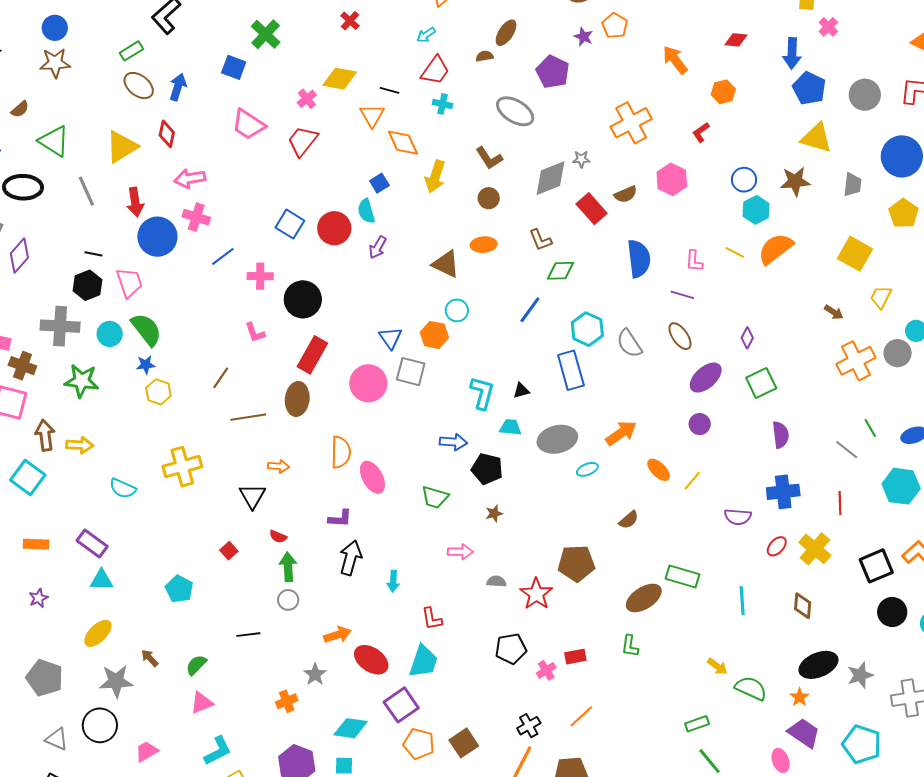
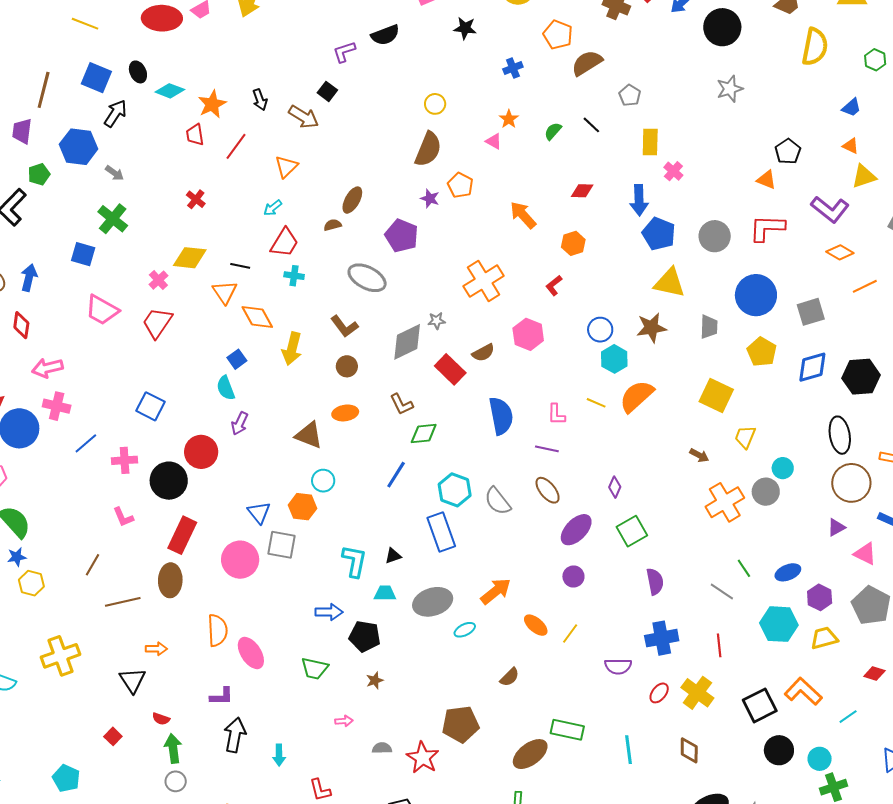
red circle: (334, 228) -> (201, 452), moved
pink arrow: (460, 552) -> (344, 721), size x0.7

